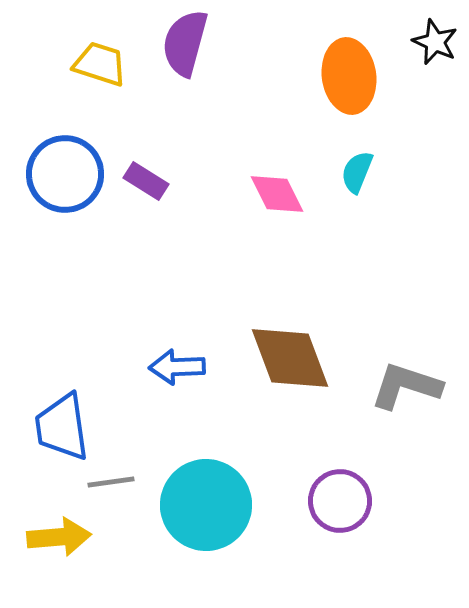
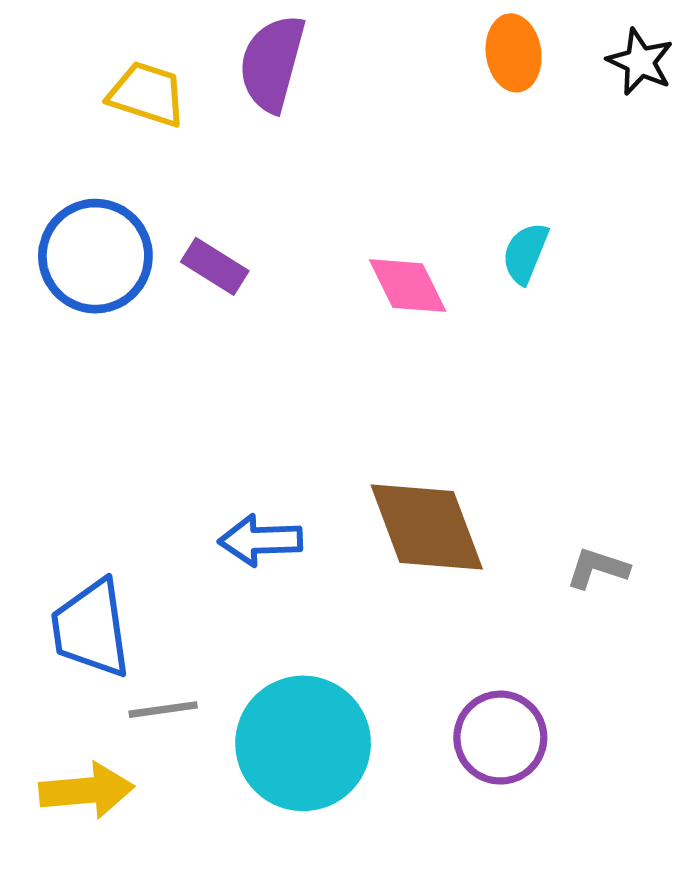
orange ellipse: (349, 76) -> (514, 53), moved, size x0.7
gray L-shape: (406, 386) -> (597, 568), size x0.6

